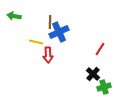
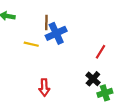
red arrow: (48, 55) -> (44, 87), moved

